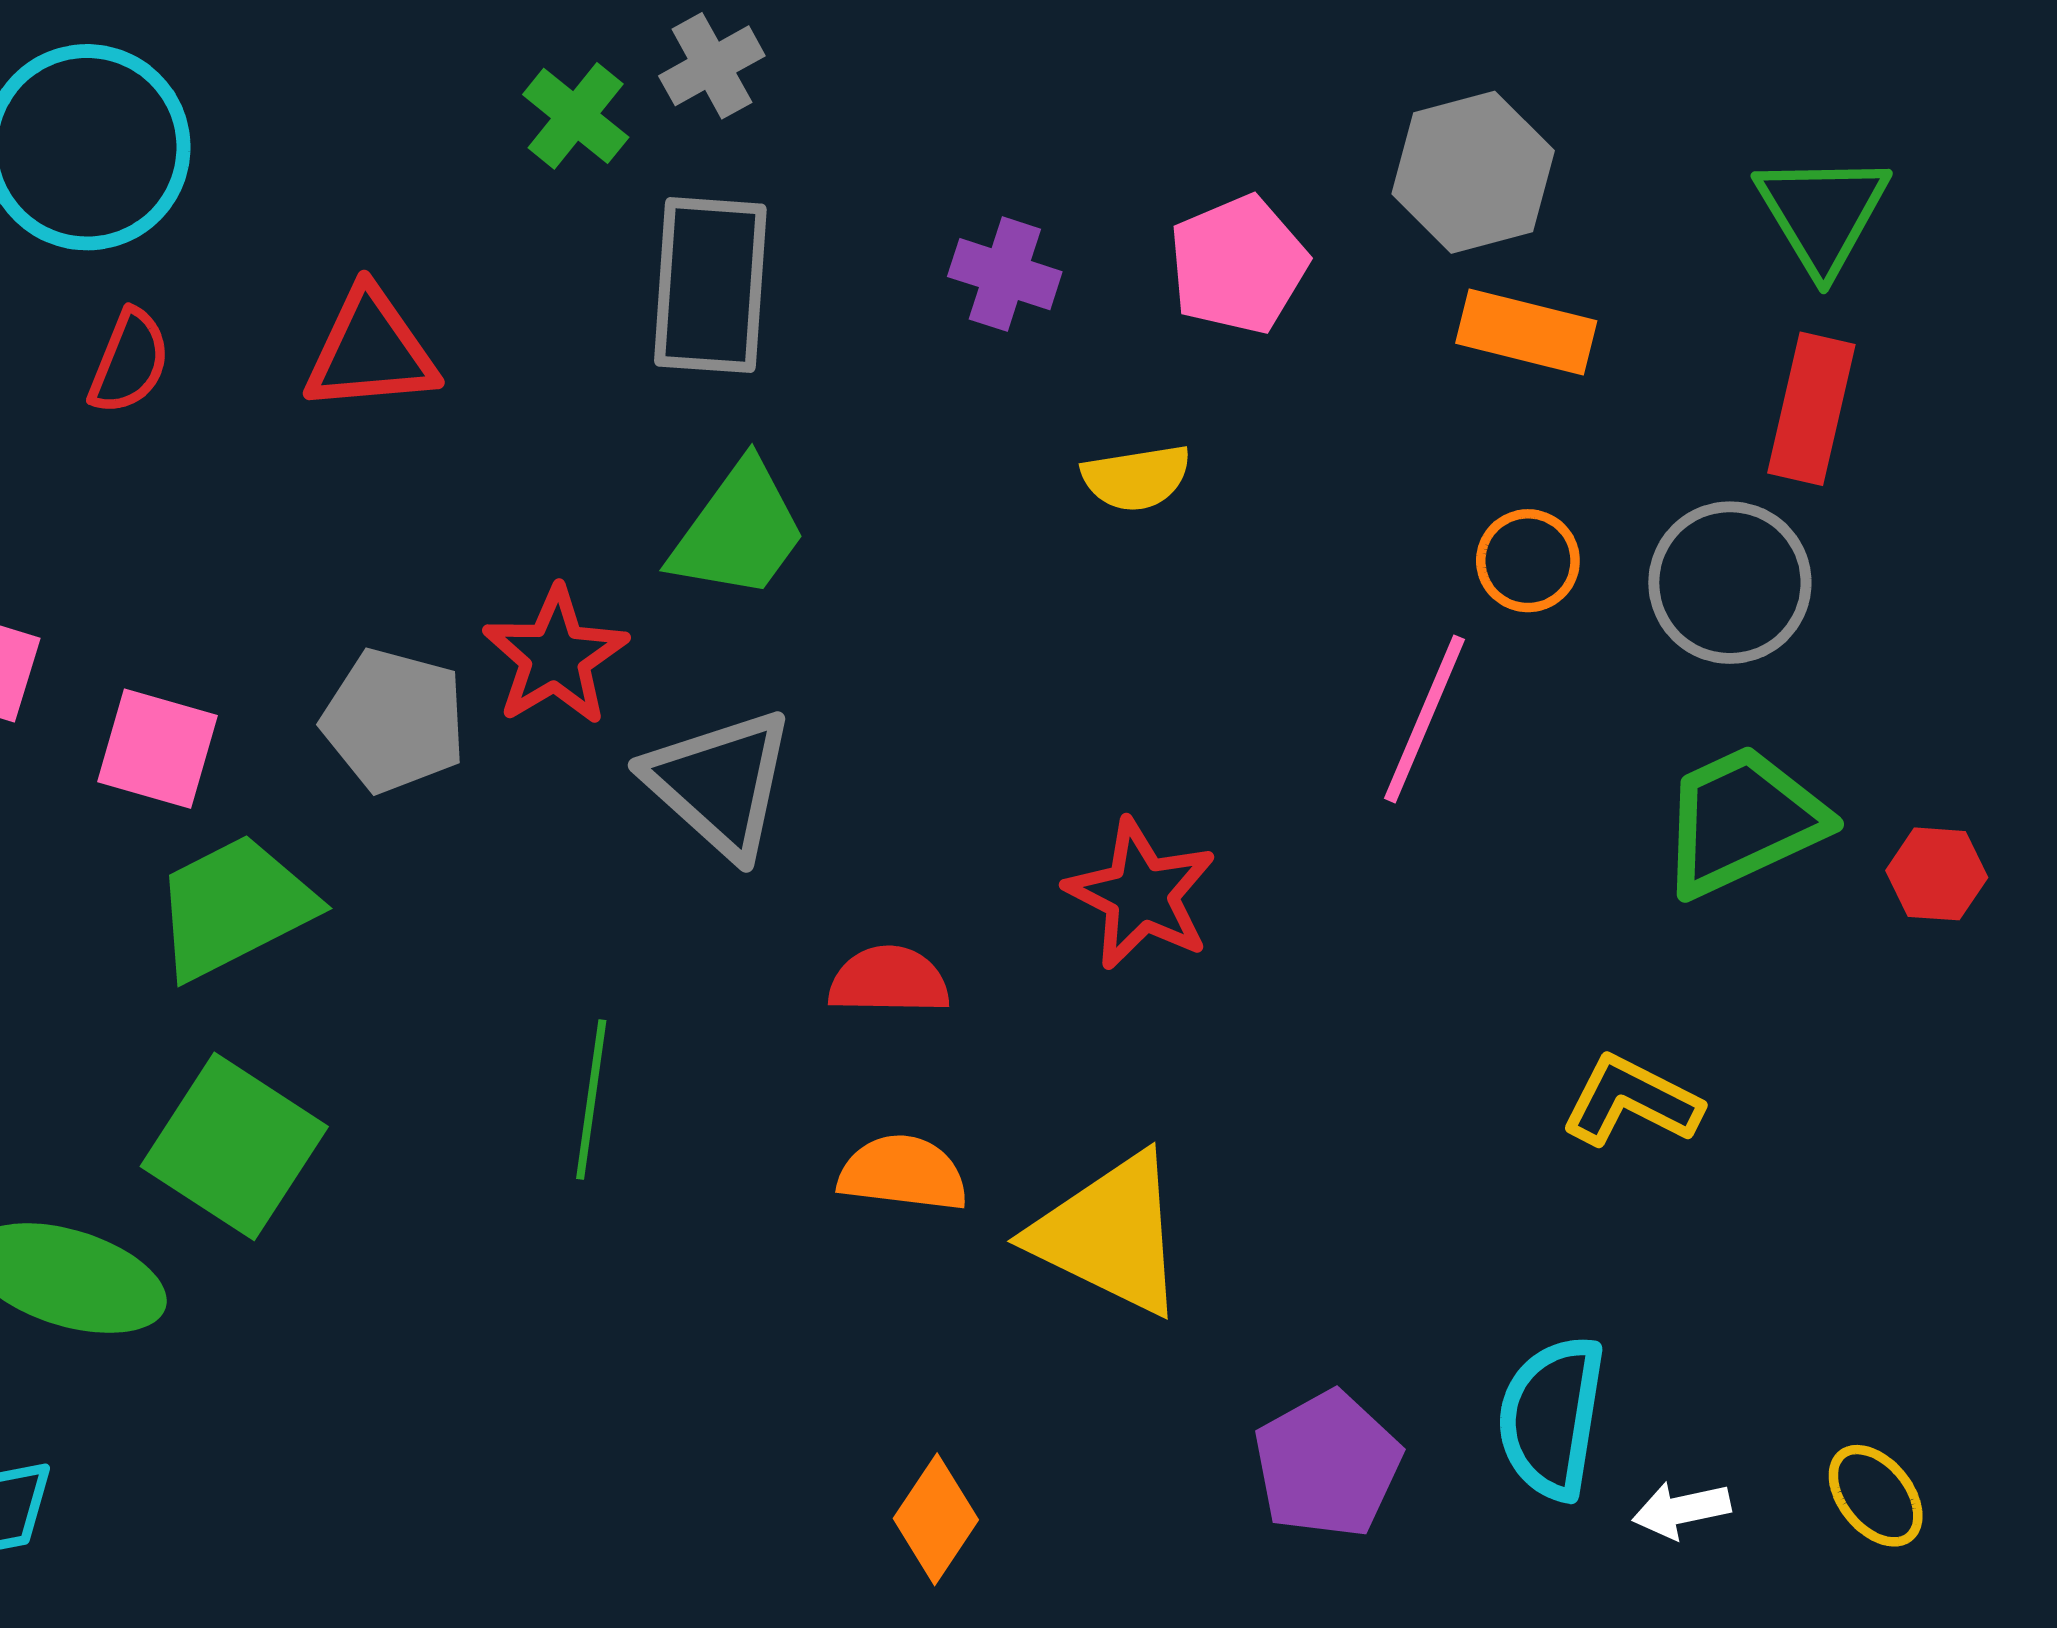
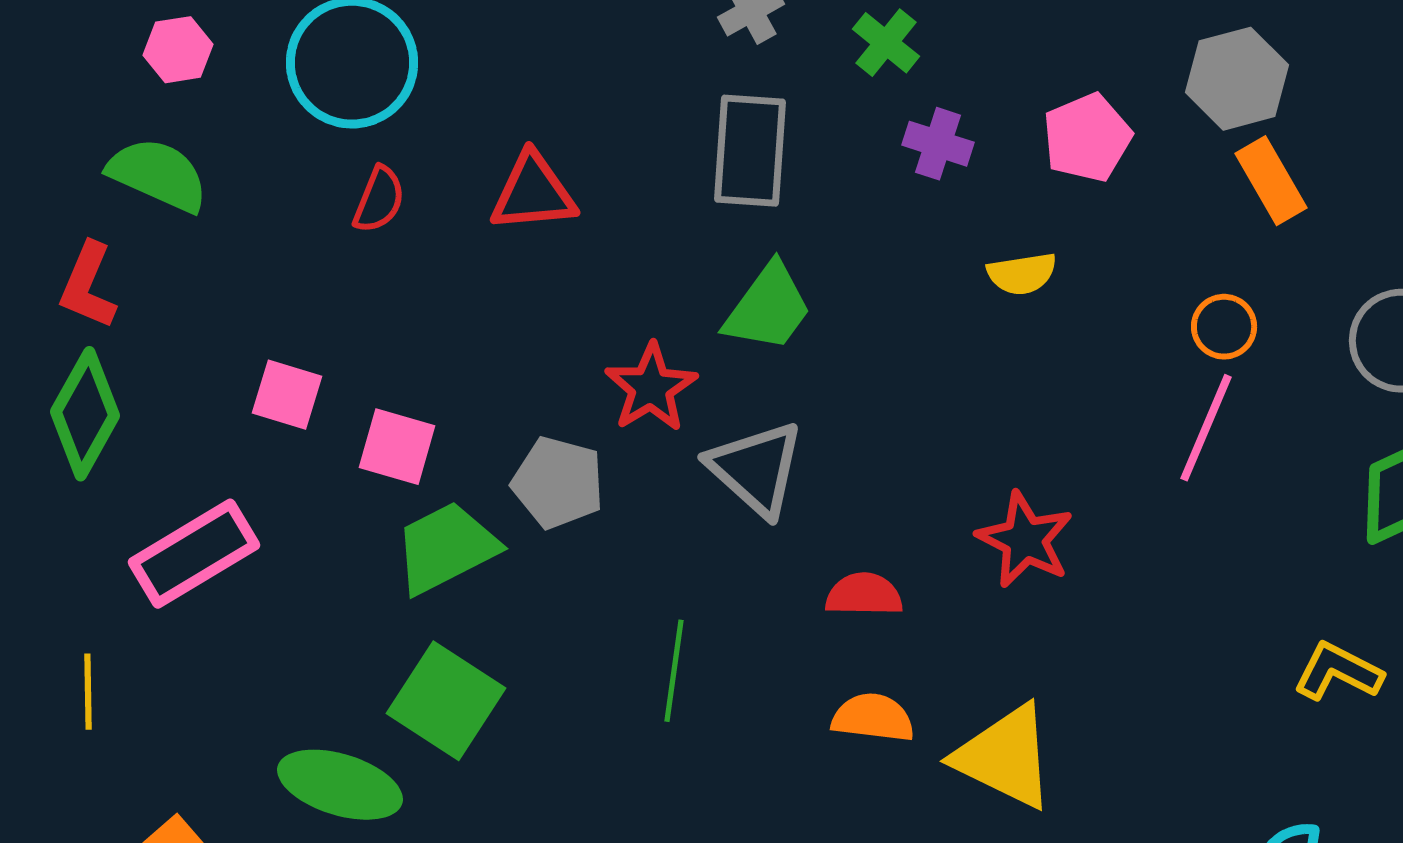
green cross: (576, 116) -> (886, 43), moved
orange rectangle: (1526, 332) -> (1271, 181), turned 46
orange circle: (1528, 561) -> (1224, 327), moved
gray pentagon: (394, 720) -> (558, 483), moved

